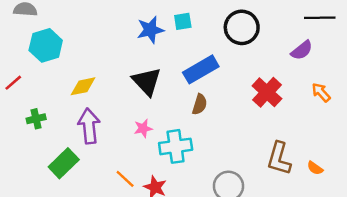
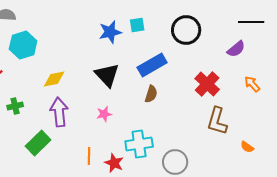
cyan cross: (176, 146) -> (139, 144), moved
brown L-shape: (279, 158) -> (217, 121), moved
orange line: (125, 179) -> (89, 156), turned 48

